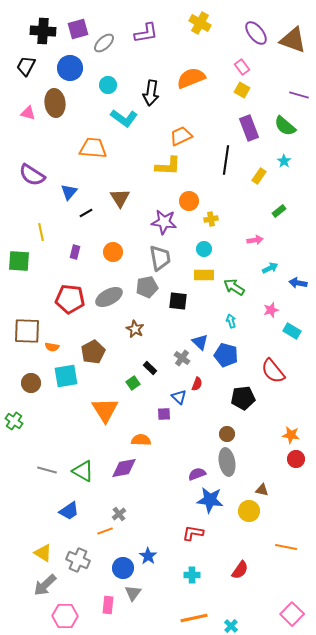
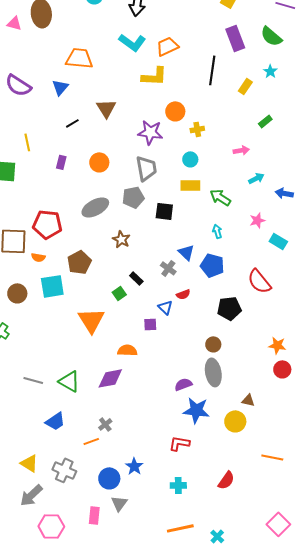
cyan L-shape: (124, 118) -> (132, 42), moved
blue triangle: (69, 192) -> (60, 87), moved
red pentagon: (70, 299) -> (47, 224), moved
red semicircle: (197, 384) -> (183, 294), turned 48

